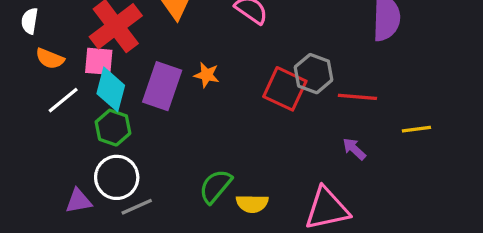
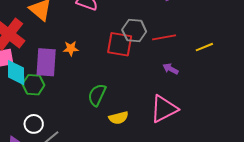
green hexagon: (113, 128) -> (33, 85), moved
white circle: (117, 177) -> (34, 124), size x0.7
green semicircle: (215, 186) -> (97, 95), moved

